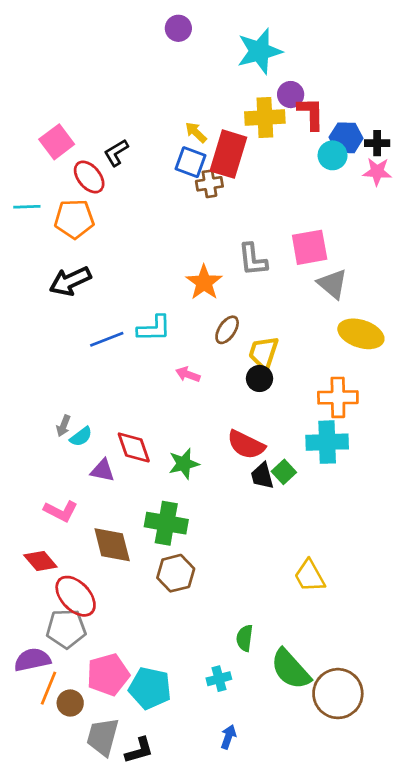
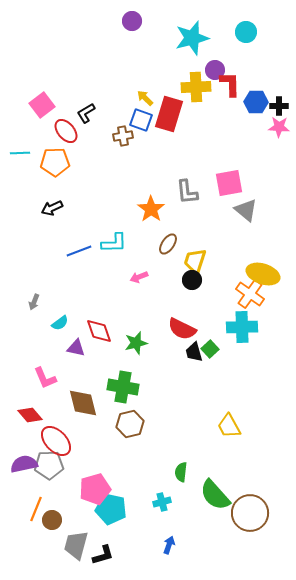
cyan circle: (333, 155) -> (246, 32), moved
brown cross: (209, 184) -> (123, 136), moved
black arrow: (70, 281) -> (52, 208), size x0.7
yellow ellipse: (361, 334) -> (263, 274), moved
pink arrow: (188, 374) -> (139, 277), turned -42
orange cross: (338, 397) -> (250, 294), turned 36
gray arrow: (63, 426) -> (34, 302), moved
pink L-shape: (61, 511) -> (45, 378), turned 40
purple semicircle: (32, 660) -> (24, 464), moved
pink pentagon: (108, 675) -> (95, 489), moved

